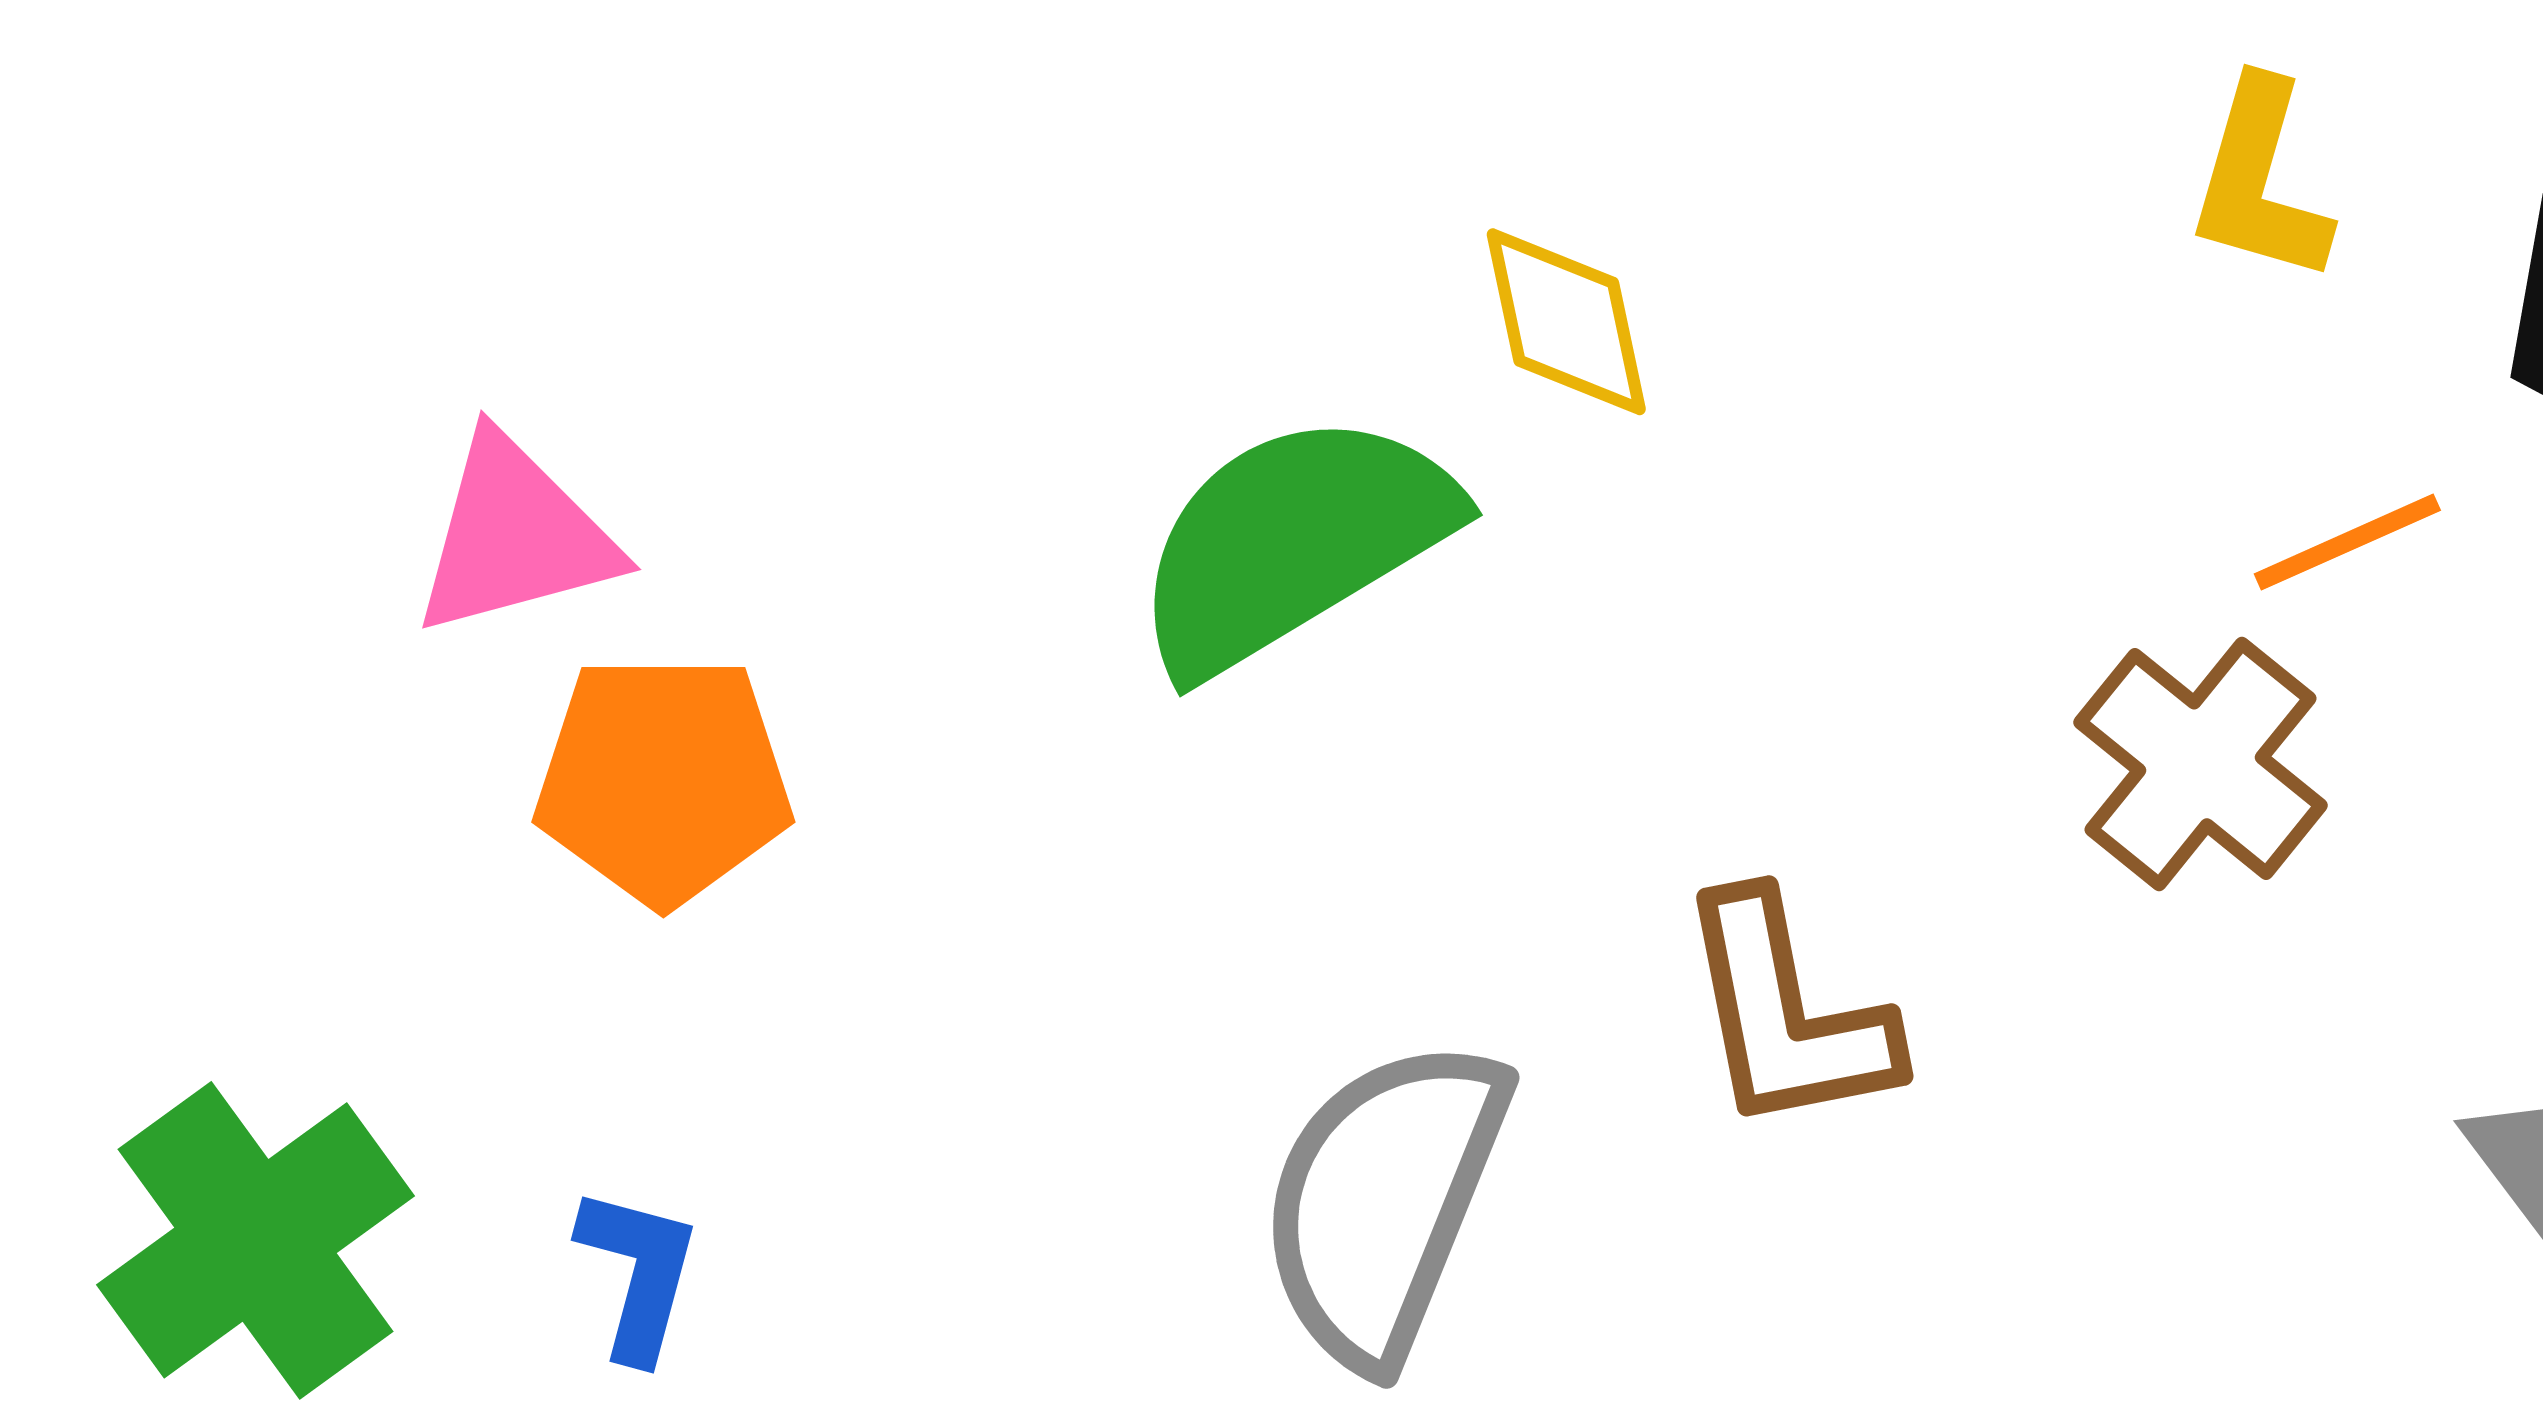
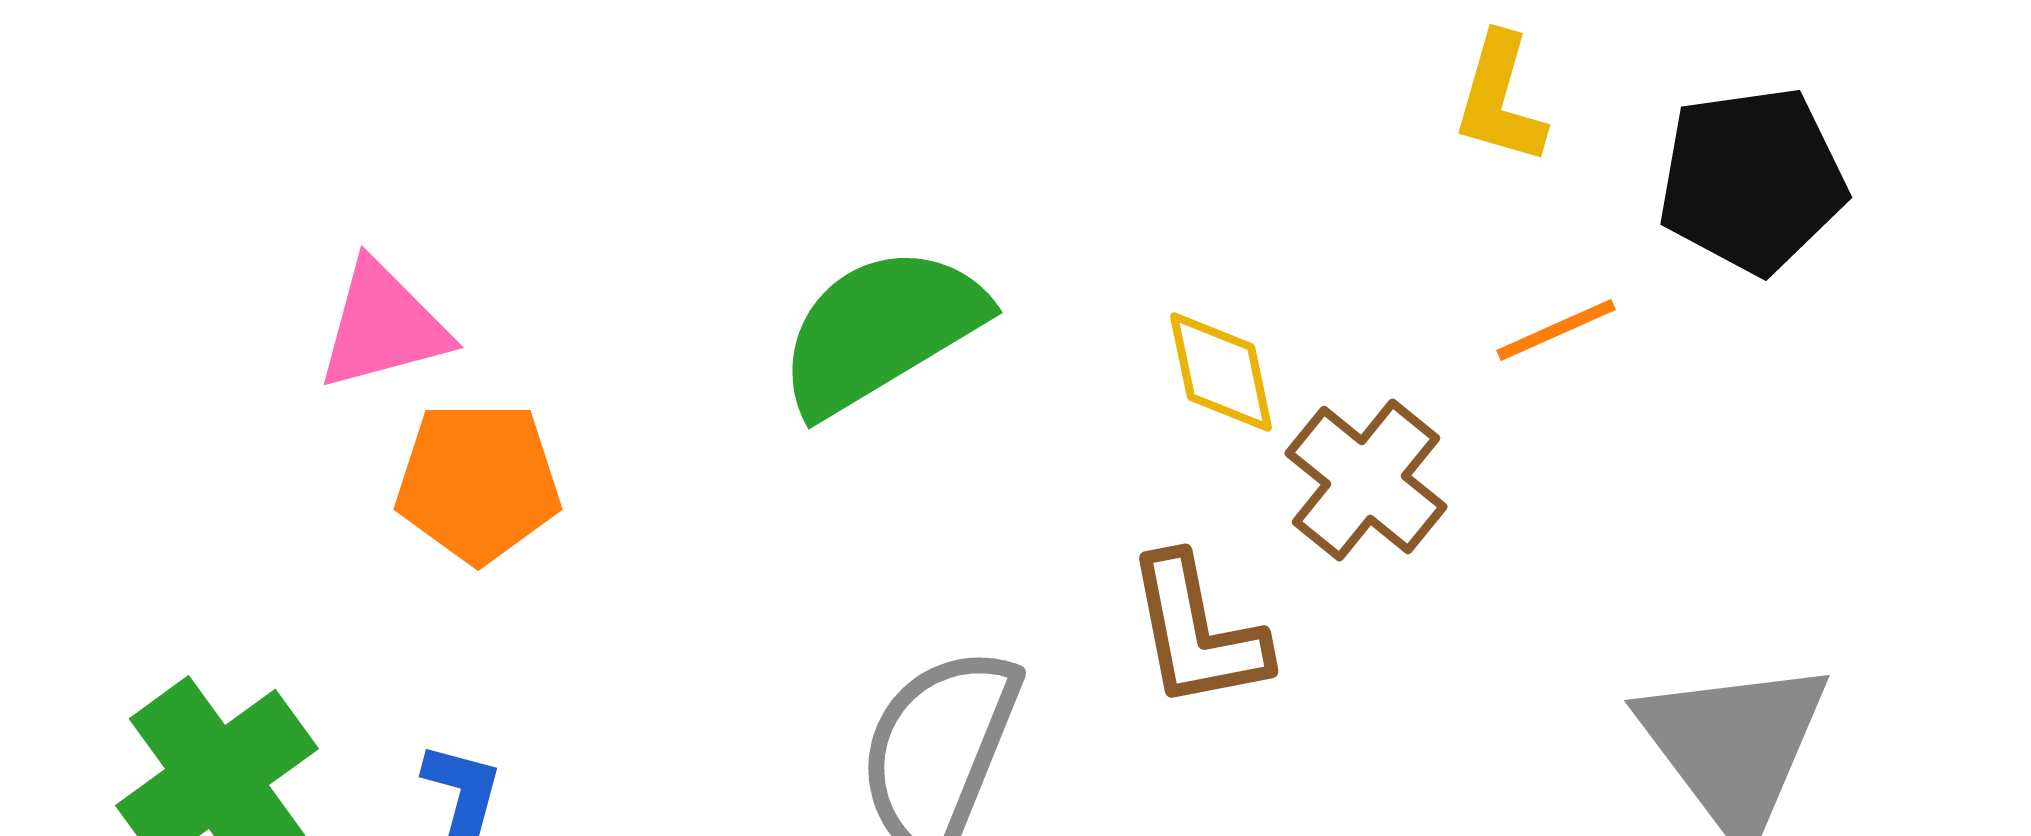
yellow diamond: (1566, 322) -> (1221, 372), moved
brown cross: (2200, 764) -> (1366, 480), moved

